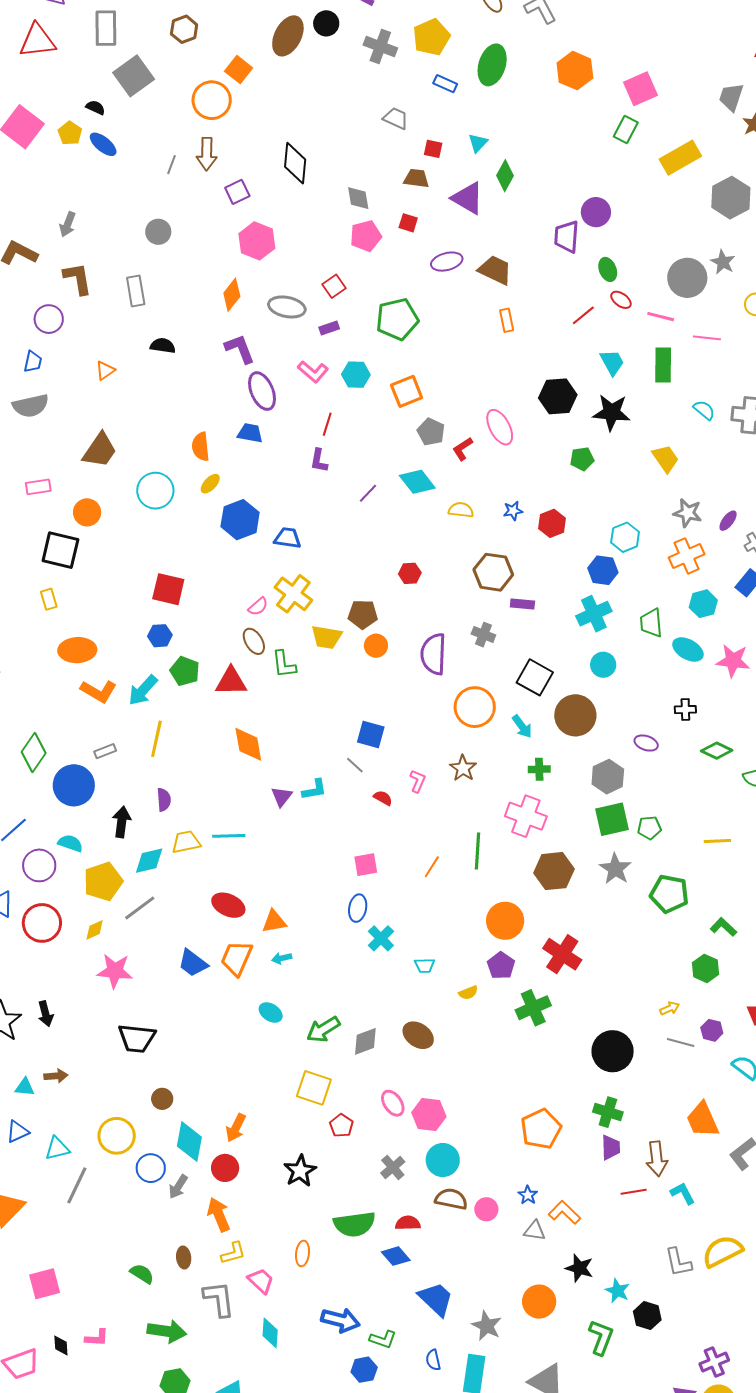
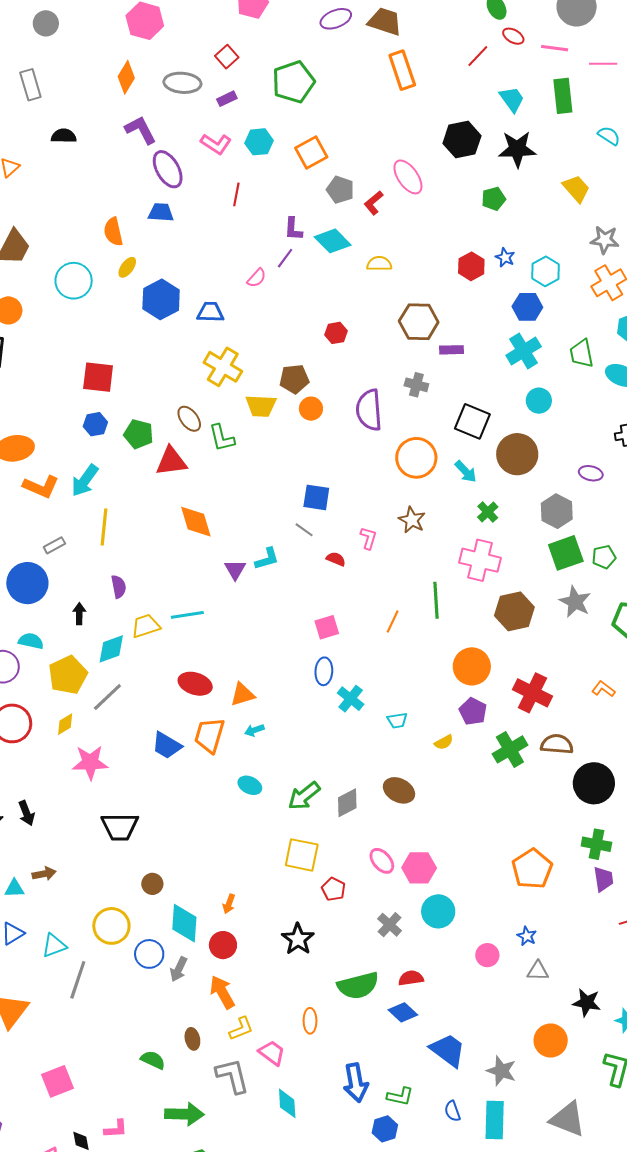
orange rectangle: (507, 320) -> (402, 70), size x1.6
purple L-shape: (319, 461) -> (293, 229), moved
blue star: (513, 511) -> (505, 257), moved, turned -30
pink semicircle: (258, 607) -> (257, 278), moved
green pentagon: (185, 671) -> (139, 434), moved
green cross: (539, 769) -> (488, 512), turned -35
black arrow: (122, 822) -> (79, 614), size x0.7
orange arrow: (236, 1128) -> (229, 904), size x0.7
brown semicircle: (451, 1199) -> (557, 744), moved
orange L-shape: (564, 1212) -> (603, 689), moved, size x0.7
blue arrow: (341, 1320) -> (356, 1083), turned 72

